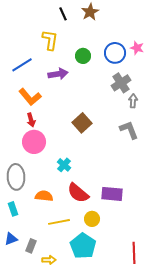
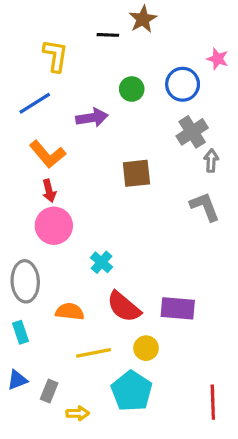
black line: (63, 14) -> (108, 35), moved, turned -64
yellow L-shape: (50, 40) -> (55, 56), moved
pink star: (137, 48) -> (218, 59), moved
brown square: (82, 123) -> (136, 173), moved, turned 36

